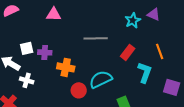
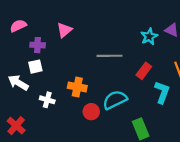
pink triangle: (54, 14) -> (64, 30), turned -42
purple cross: (45, 52) -> (38, 45), moved
white cross: (27, 80) -> (47, 100), moved

